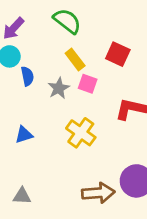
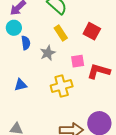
pink square: (88, 84) -> (78, 61), moved, turned -32
yellow cross: (81, 133) -> (62, 86), turned 35

